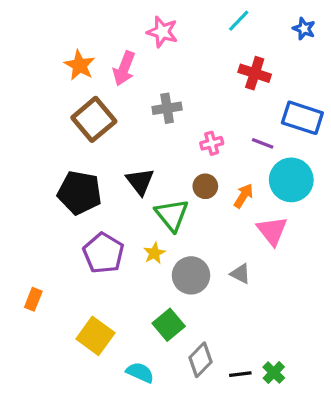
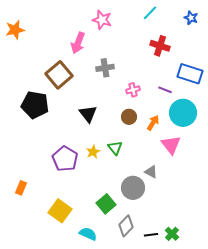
orange star: (80, 65) -> (15, 30), moved, turned 30
black pentagon: (80, 193) -> (35, 105), moved
green triangle: (172, 215) -> (115, 148), moved, size x0.7
yellow star: (154, 253) -> (93, 152), moved
gray circle: (191, 275) -> (133, 188), moved

